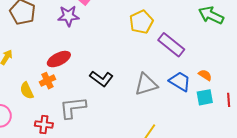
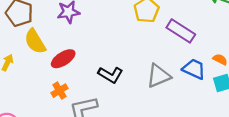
orange cross: (47, 81) -> (60, 91), moved
yellow semicircle: (27, 91) -> (35, 41), moved, size x1.4

